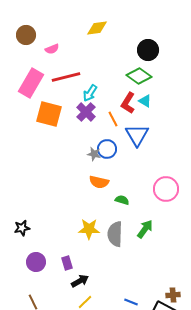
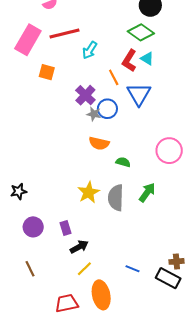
purple cross: (86, 112) -> (85, 95), moved
orange square: (49, 114) -> (47, 72), size x0.6
yellow star: (89, 229) -> (89, 192), turned -30

